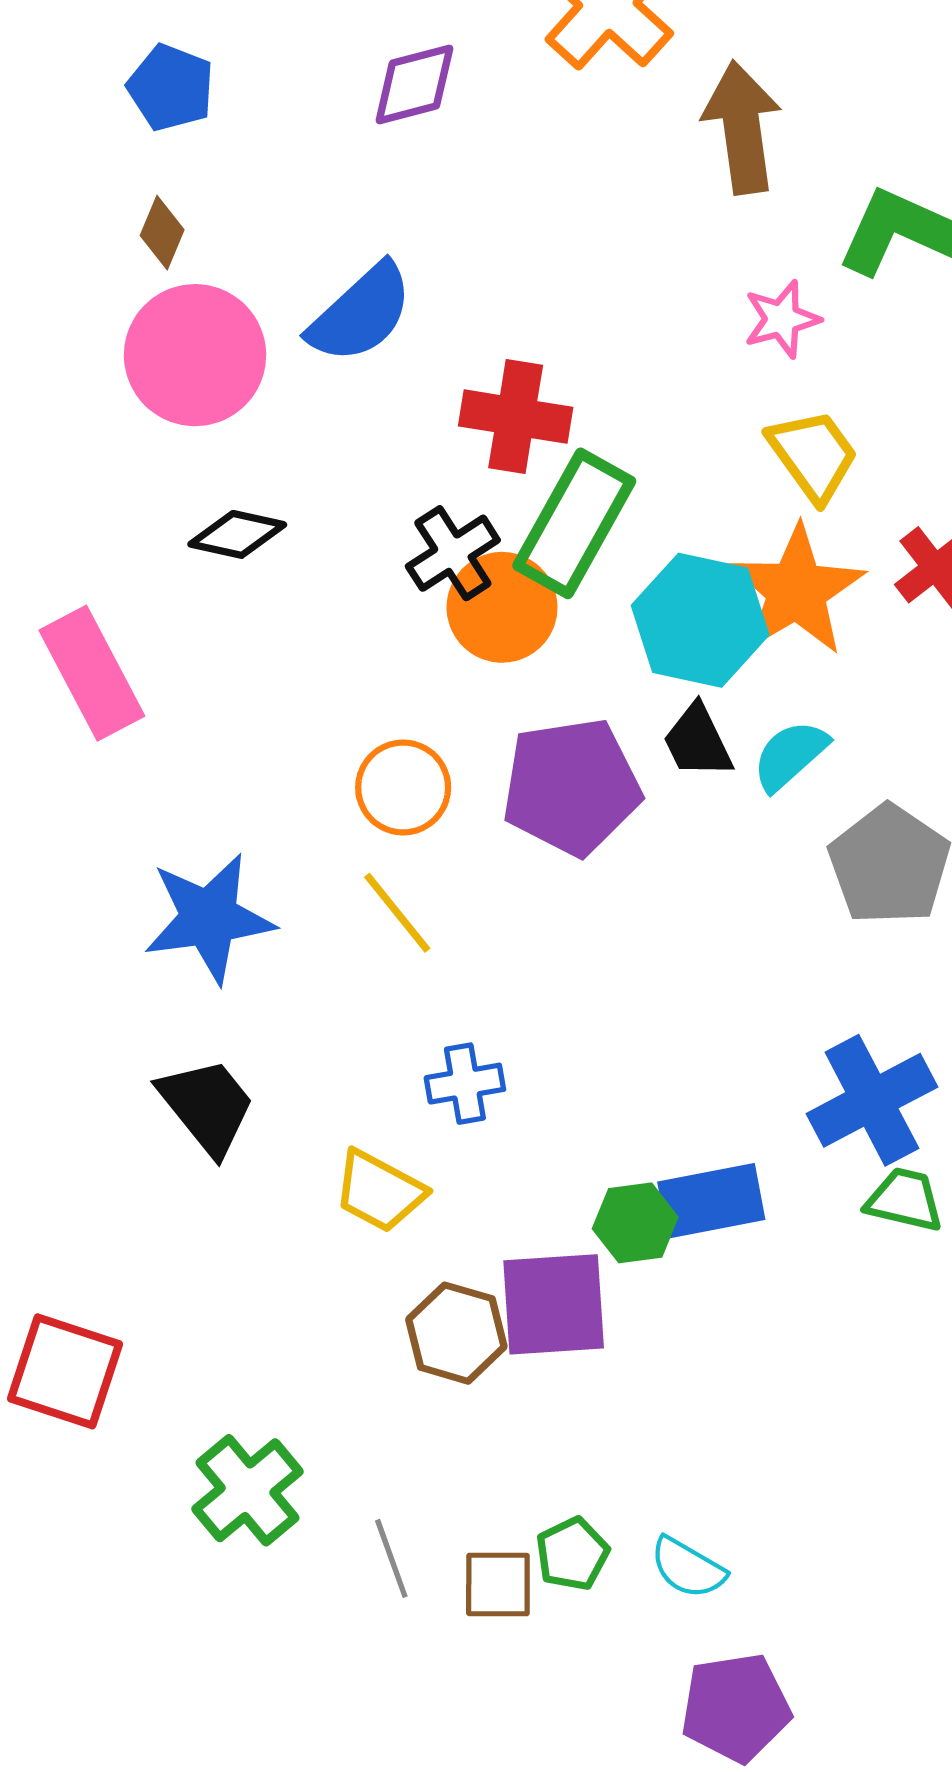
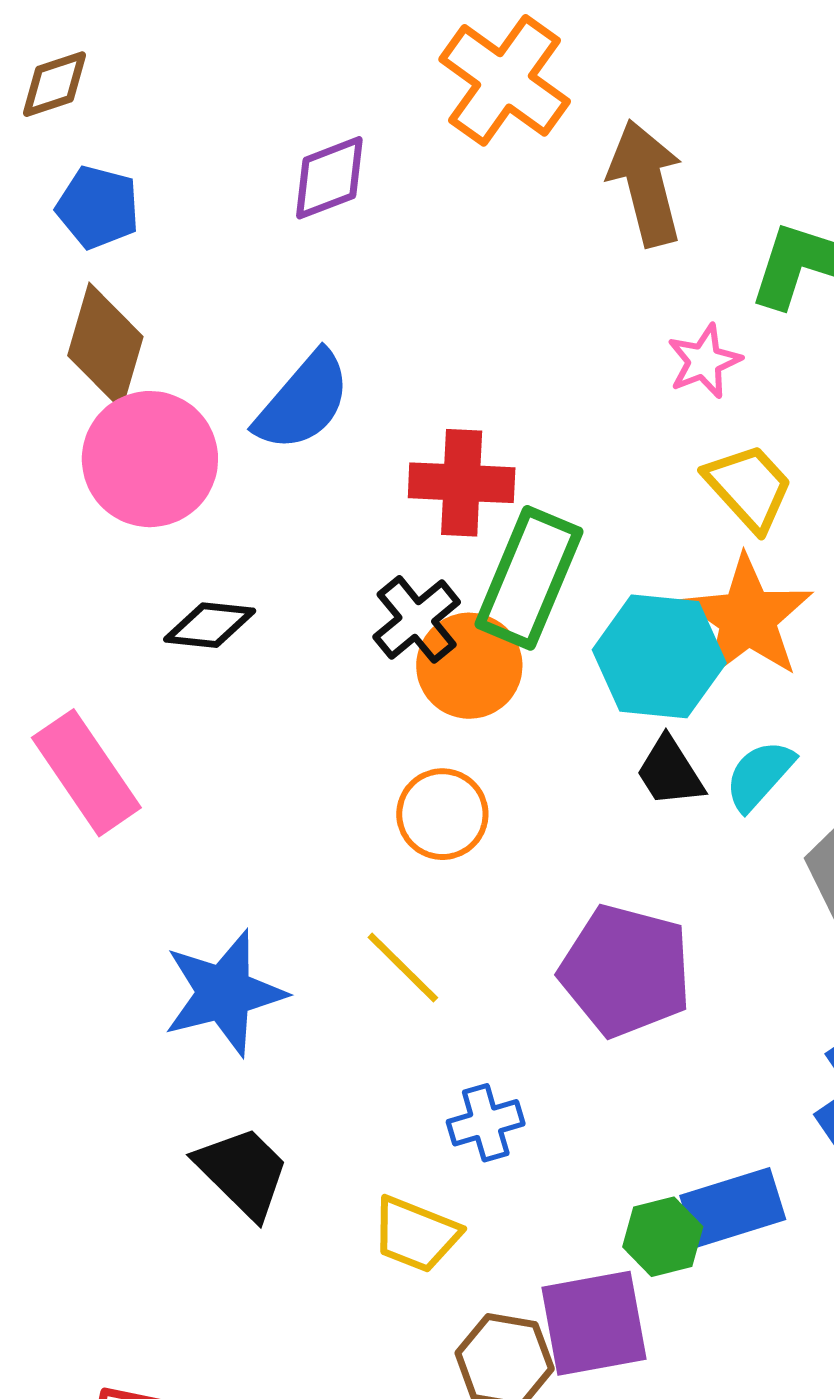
brown diamond: (162, 233) -> (105, 346), size x1.8
orange circle: (403, 787) -> (442, 814), moved
purple pentagon: (571, 787) -> (626, 971), moved, turned 30

